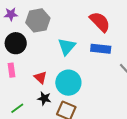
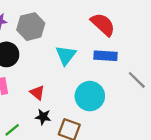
cyan circle: (68, 83) -> (90, 96), moved

